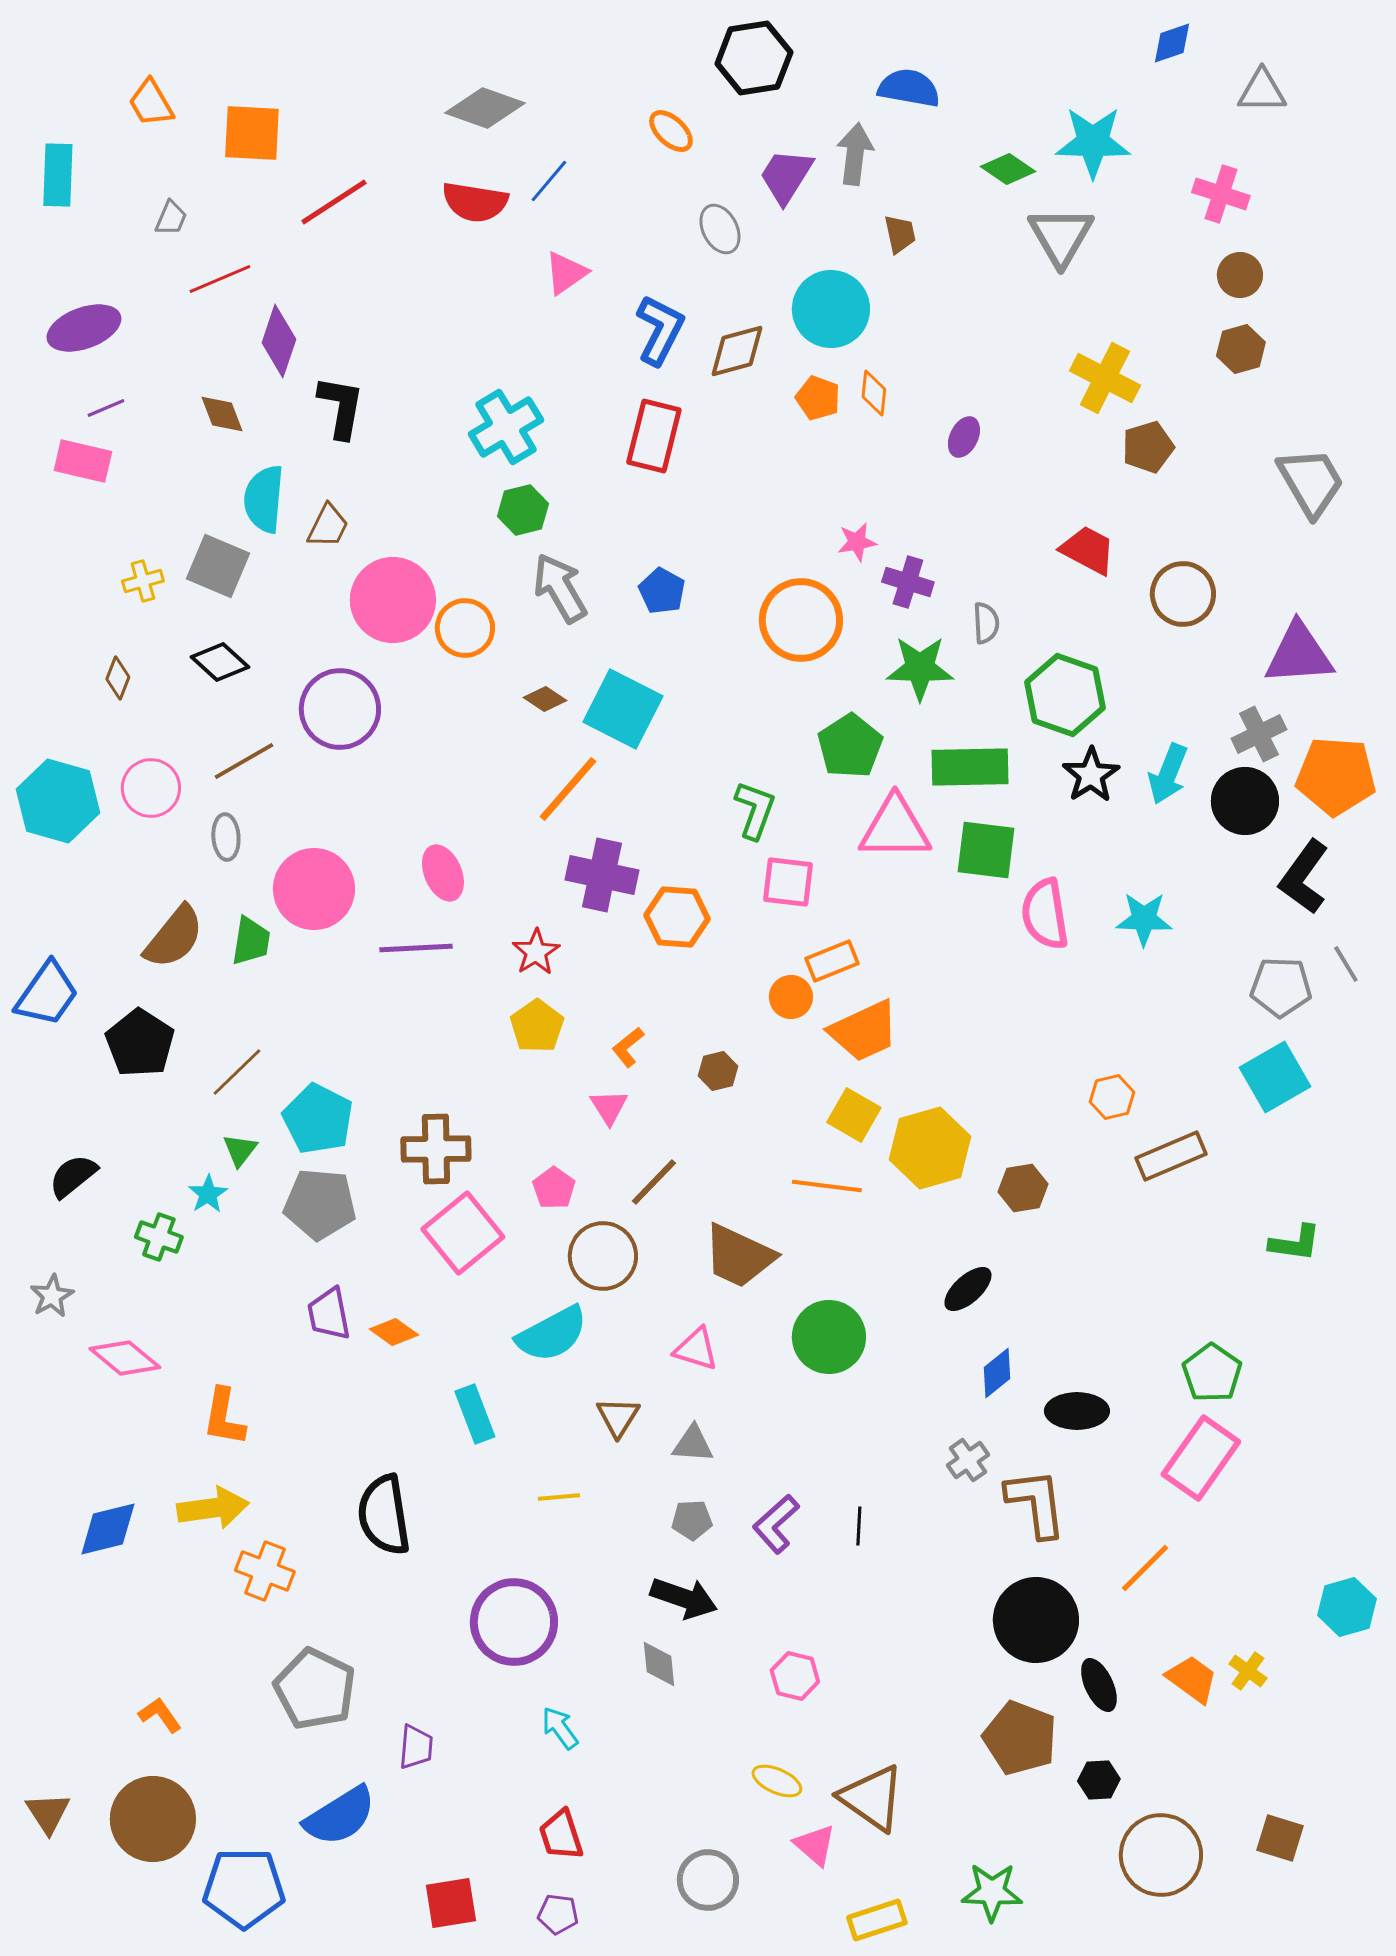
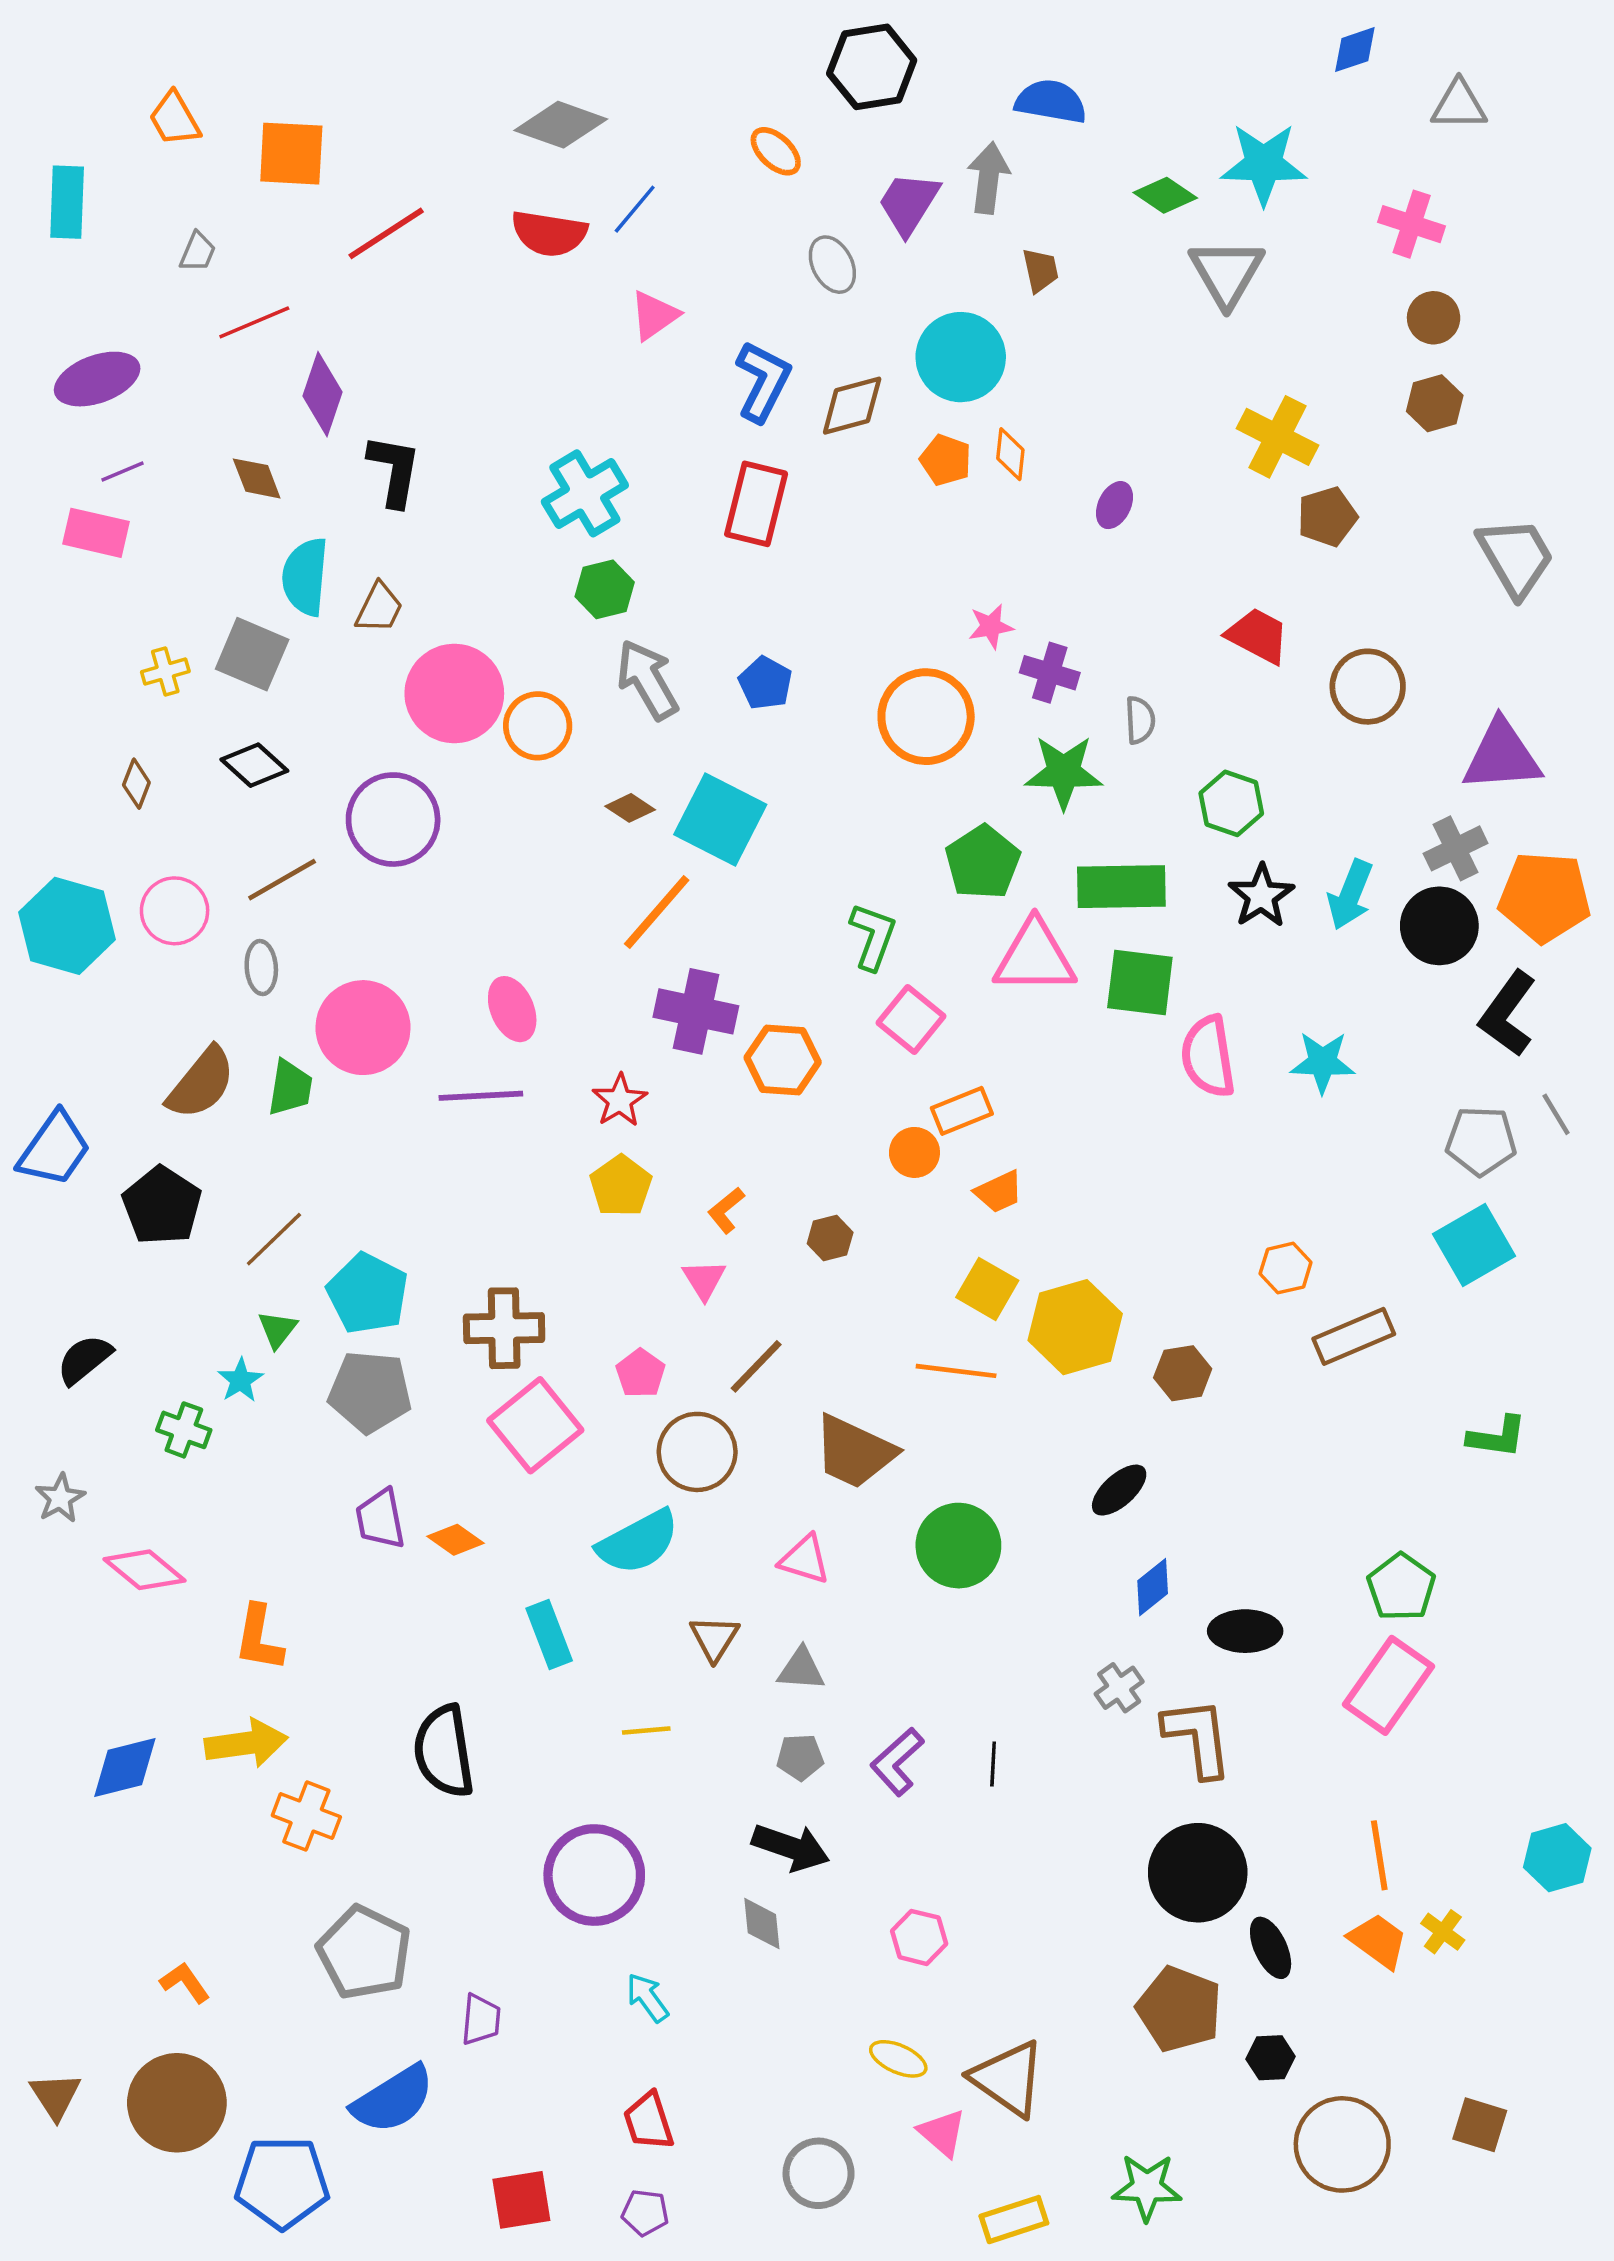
green hexagon: (1065, 695) -> (1231, 803), size x0.7
pink square: (788, 882) -> (911, 1020), turned 32
orange trapezoid: (864, 1031) -> (999, 1192), size x0.6
orange line: (1145, 1568) -> (1379, 1855), moved, turned -54

